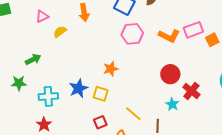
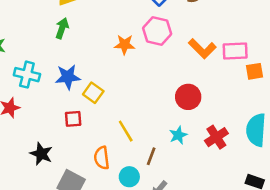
green arrow: (33, 59) -> (62, 28), moved, turned -63
orange star: (111, 69) -> (125, 45), moved
red cross: (191, 91) -> (216, 137), moved
red square: (100, 122) -> (73, 119), moved

